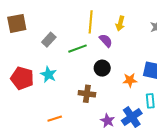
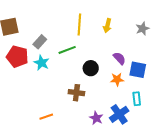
purple semicircle: (106, 41) -> (119, 58), moved
cyan star: (48, 74) -> (42, 63), moved
red pentagon: (22, 78) -> (17, 56), moved

